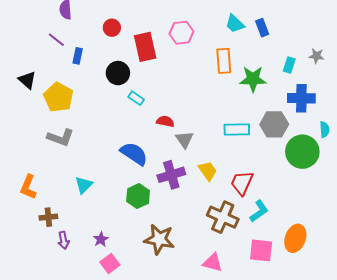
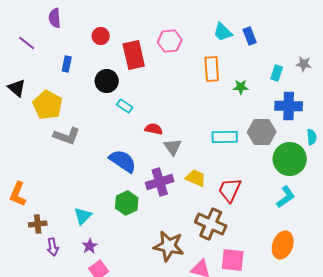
purple line: (56, 40) -> (27, 43), moved
green star: (253, 79) -> (241, 87), size x0.6
gray L-shape: (60, 138) -> (67, 136), moved
yellow trapezoid: (208, 171) -> (196, 178), turned -30
cyan triangle: (84, 185) -> (83, 216), moved
cyan L-shape: (259, 211) -> (286, 197), moved
brown star: (159, 239) -> (169, 246), moved
pink square: (261, 250) -> (233, 260), moved

